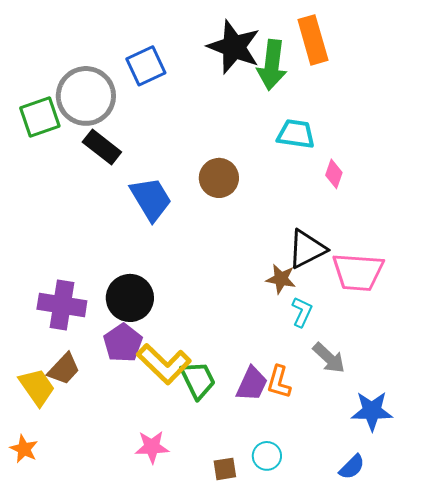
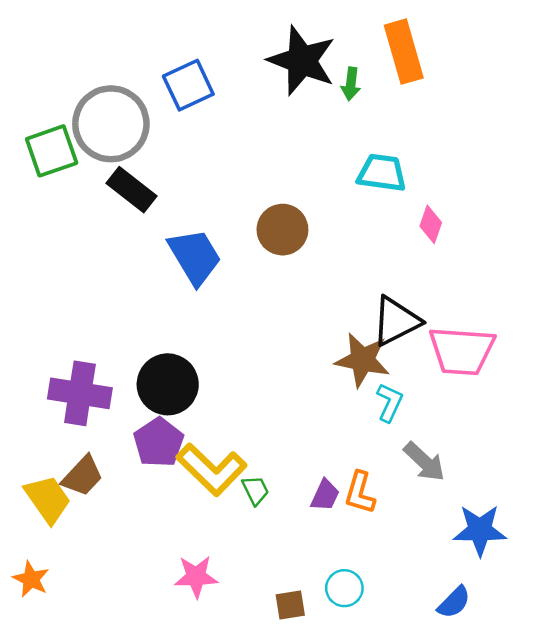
green arrow: (272, 65) -> (351, 84), size x0.5
brown star: (281, 279) -> (362, 360), size x1.4
green trapezoid: (198, 380) -> (255, 490), size x0.6
purple trapezoid: (252, 384) -> (325, 495), size x0.7

